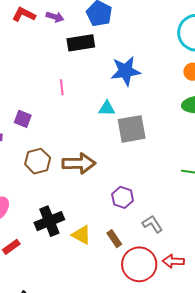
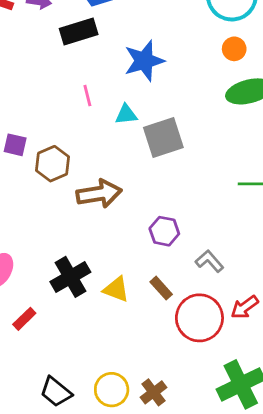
pink line: (62, 87) -> (87, 96), moved
brown hexagon: (38, 161) -> (53, 164), moved
red arrow: (173, 261) -> (245, 307), turned -30

